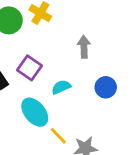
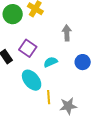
yellow line: (58, 136) -> (49, 97), turned 40

